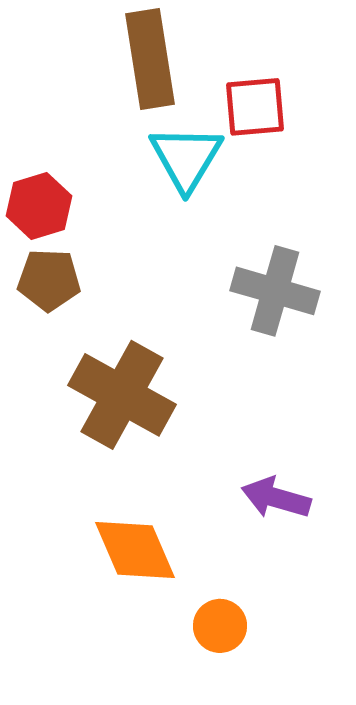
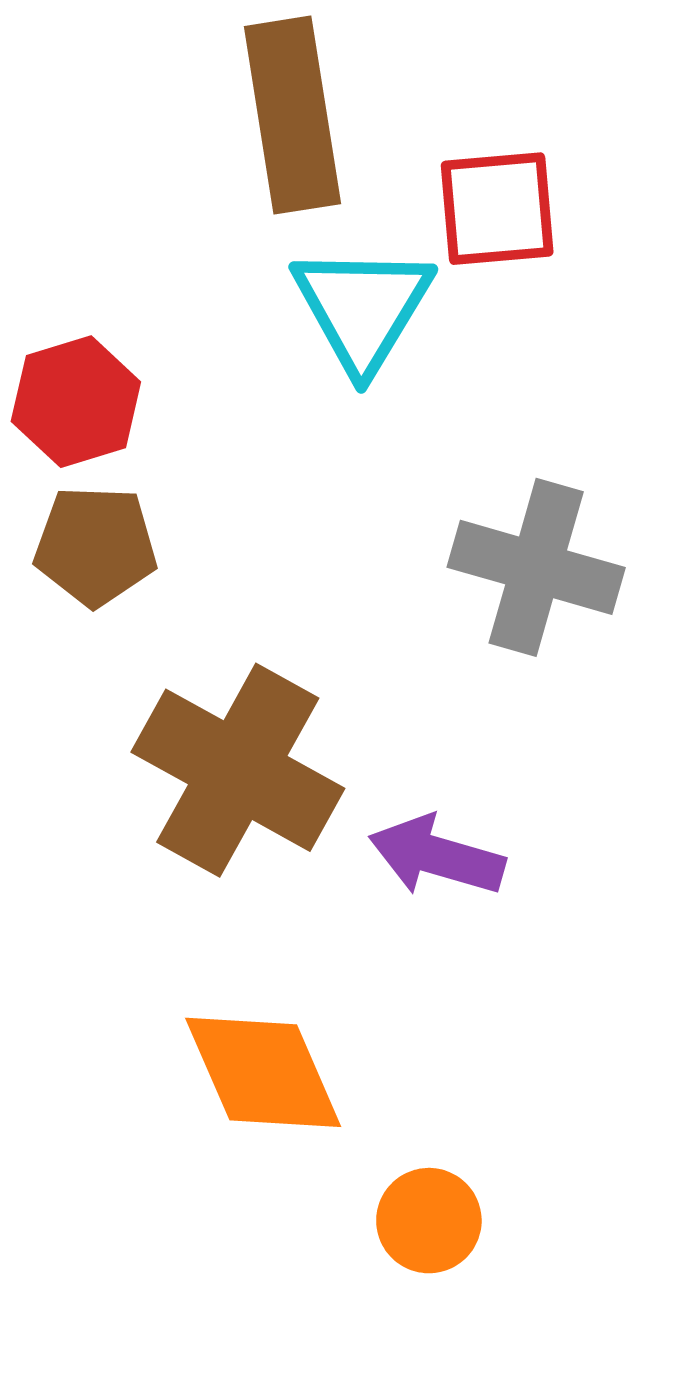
purple arrow: (276, 498) -> (437, 856), moved

